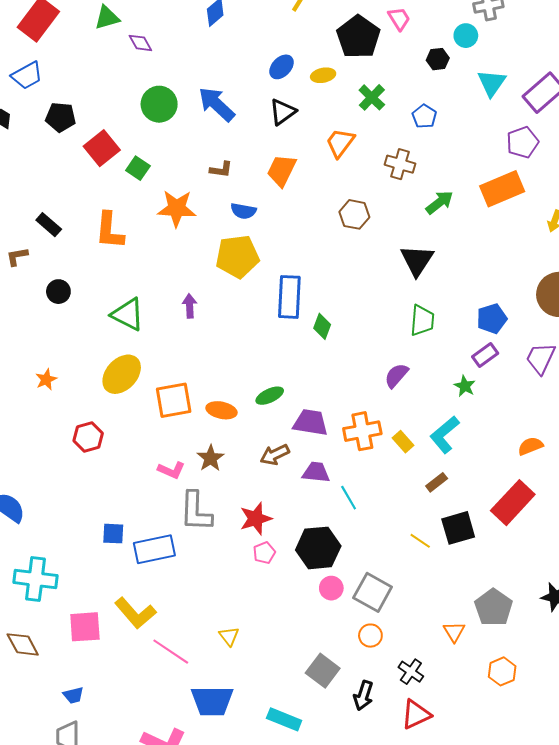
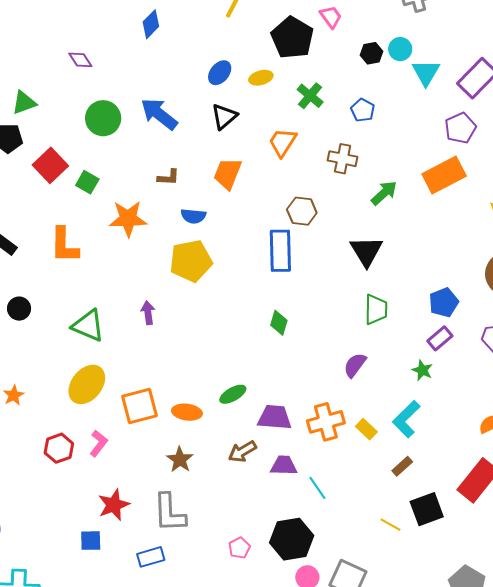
green triangle: (107, 18) -> (24, 103), moved
cyan circle: (466, 36) -> (400, 49), moved
blue rectangle: (289, 297) -> (280, 251), moved
pink L-shape: (171, 470) -> (99, 443), moved, turned -72
red star: (256, 519) -> (114, 505), moved
blue rectangle: (154, 549) -> (151, 557), moved, size x0.7

